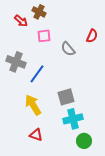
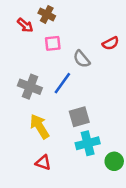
red semicircle: (92, 36) -> (111, 43), turned 40
gray cross: (16, 62) -> (30, 87), moved
blue line: (37, 74) -> (62, 83), moved
green circle: (84, 141) -> (114, 161), moved

